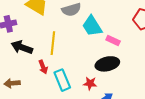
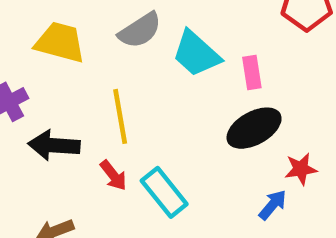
pink rectangle: (113, 41) -> (252, 73), turned 72
red star: (90, 83) -> (301, 169), moved

